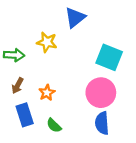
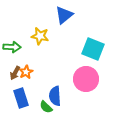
orange star: (47, 93) -> (26, 72), moved
blue semicircle: (102, 123) -> (55, 96), moved

